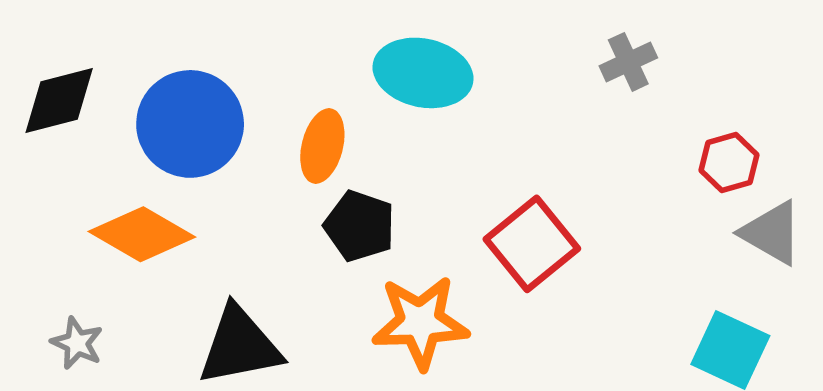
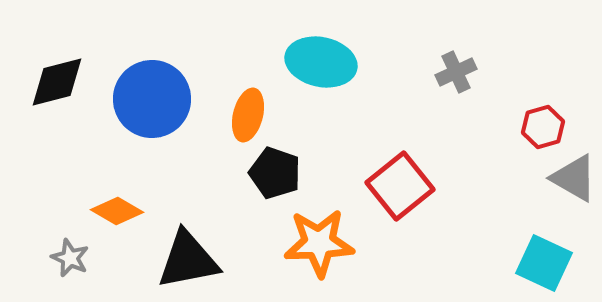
gray cross: (628, 62) -> (456, 72), moved
orange diamond: (142, 234) -> (117, 211), moved, size x0.7

